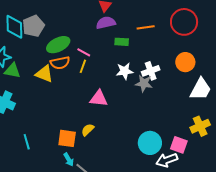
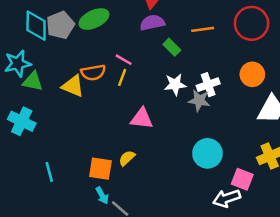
green rectangle: (122, 42) -> (172, 47), turned 40
green ellipse: (58, 45) -> (94, 19), moved
cyan circle: (150, 143) -> (207, 153), moved

